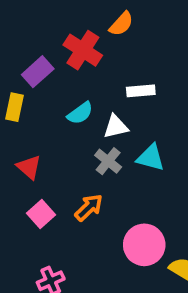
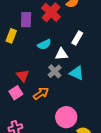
purple rectangle: (38, 72) -> (26, 20), turned -56
white rectangle: (141, 91) -> (77, 38), turned -64
red triangle: (29, 167) -> (23, 76), moved

